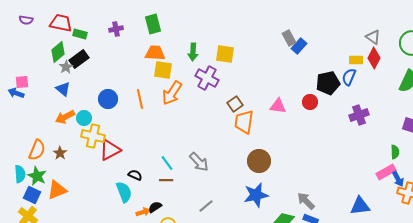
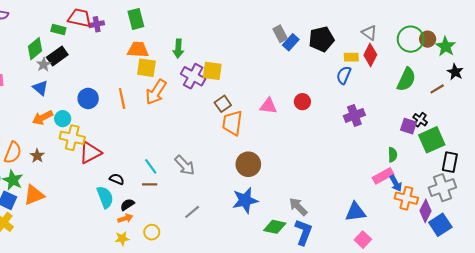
red trapezoid: (61, 23) -> (80, 18), moved
yellow square: (225, 54) -> (212, 71), moved
black pentagon: (328, 83) -> (321, 39), moved
black semicircle: (155, 207) -> (127, 205), moved

